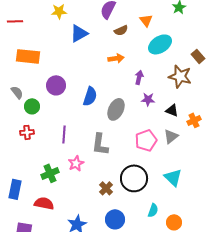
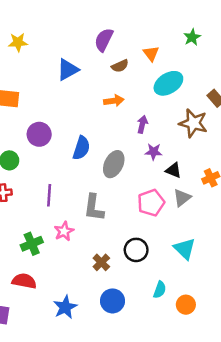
yellow star: (59, 11) -> (18, 42), moved
black triangle: (172, 110) -> (173, 170), moved
black circle: (134, 178) -> (136, 250), size x0.7

